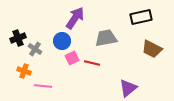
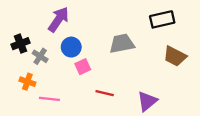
purple arrow: (75, 18) -> (59, 19), moved
red line: (92, 63) -> (105, 93), moved

